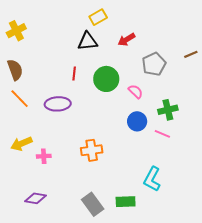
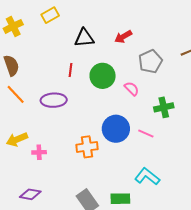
yellow rectangle: (98, 17) -> (50, 15), moved
blue circle: (137, 121) -> (116, 129), moved, size x1.4
pink line: (162, 134) -> (146, 134), moved
cyan L-shape: (152, 179) -> (147, 177), turned 100

